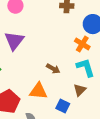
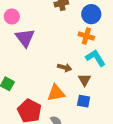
purple triangle: (14, 41) -> (25, 38), moved
brown triangle: (80, 90) -> (85, 80), moved

